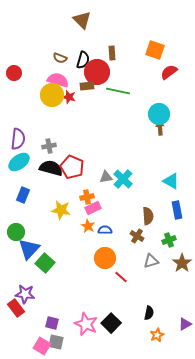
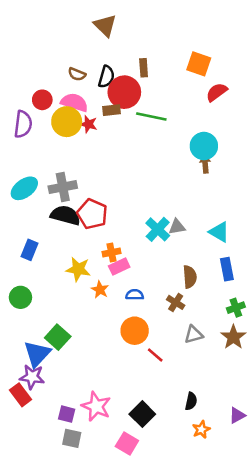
red circle: (14, 73) -> (42, 100), moved
purple semicircle: (18, 139) -> (23, 124), moved
gray cross: (49, 146) -> (63, 187), size x1.5
cyan ellipse: (19, 162) -> (24, 188), moved
gray triangle: (106, 177) -> (177, 227), moved
orange star: (88, 226) -> (100, 290), moved
green cross: (169, 240) -> (236, 308), moved
blue triangle: (29, 249) -> (37, 354), moved
pink star: (86, 324) -> (96, 406), moved
pink square: (42, 346) -> (127, 444), moved

